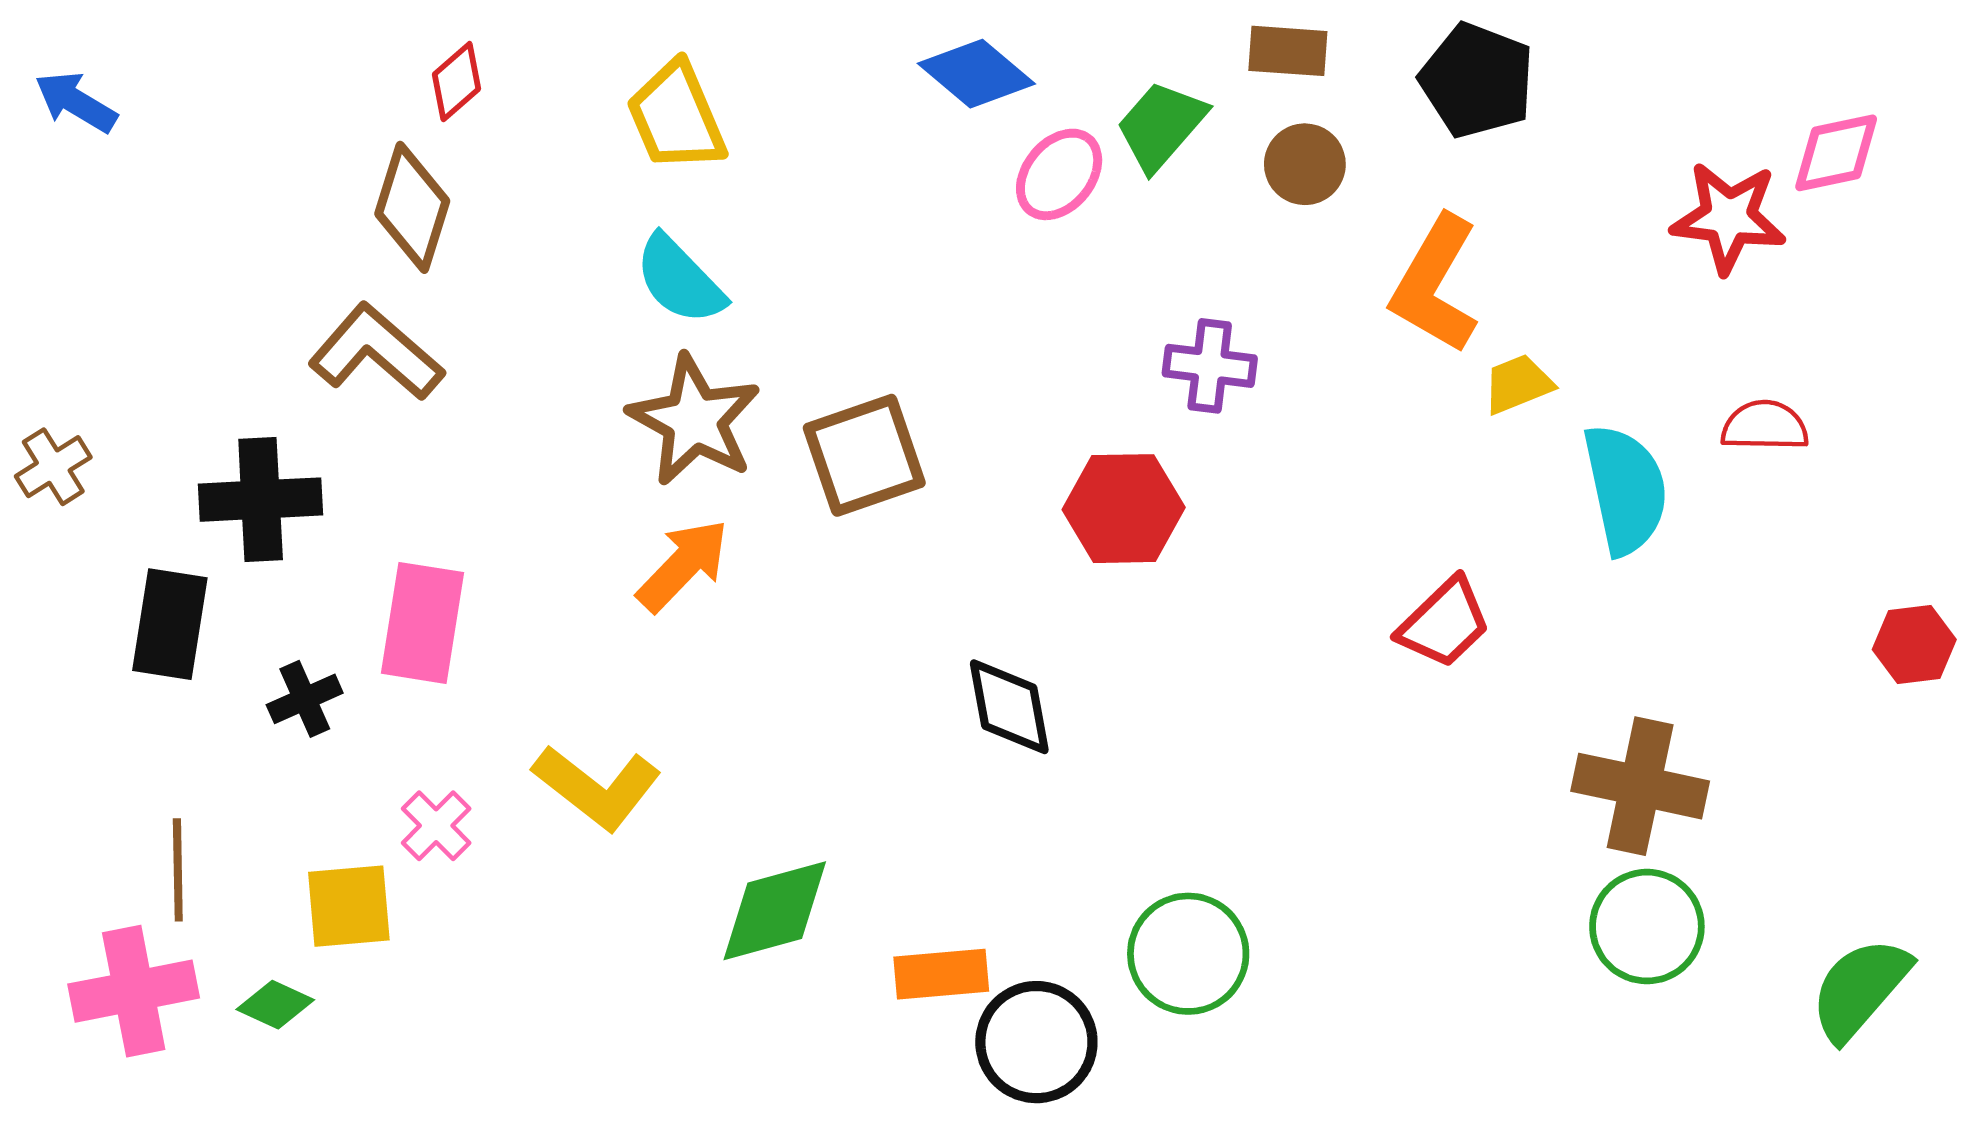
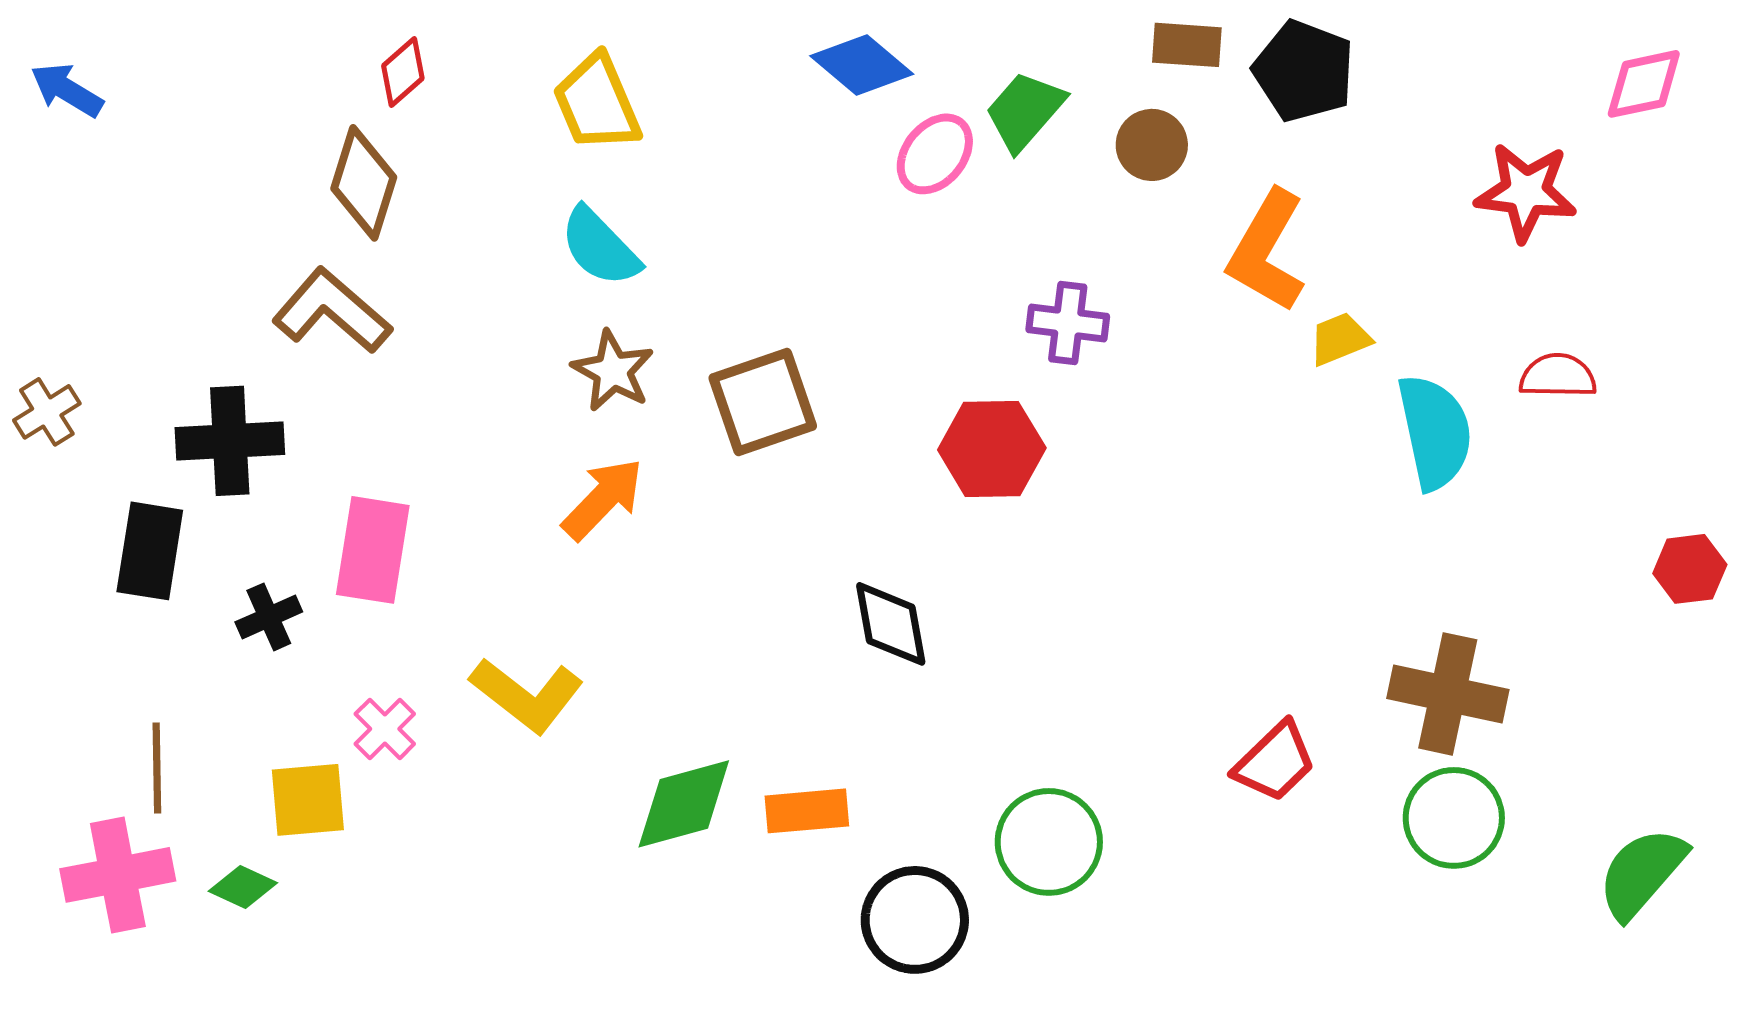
brown rectangle: (1288, 51) -> (1187, 45), moved
pink diamond: (1836, 153) -> (1644, 84), moved
brown star: (694, 420) -> (613, 371), size x0.7
red trapezoid: (1444, 623) -> (1275, 762), moved
orange rectangle: (941, 974) -> (807, 811), moved

